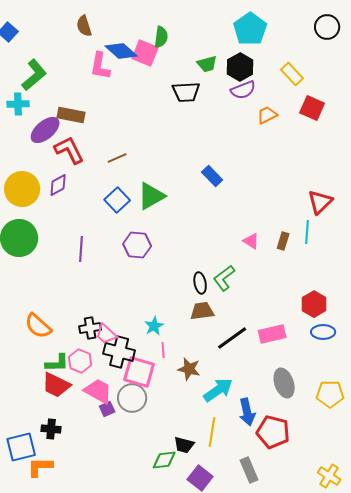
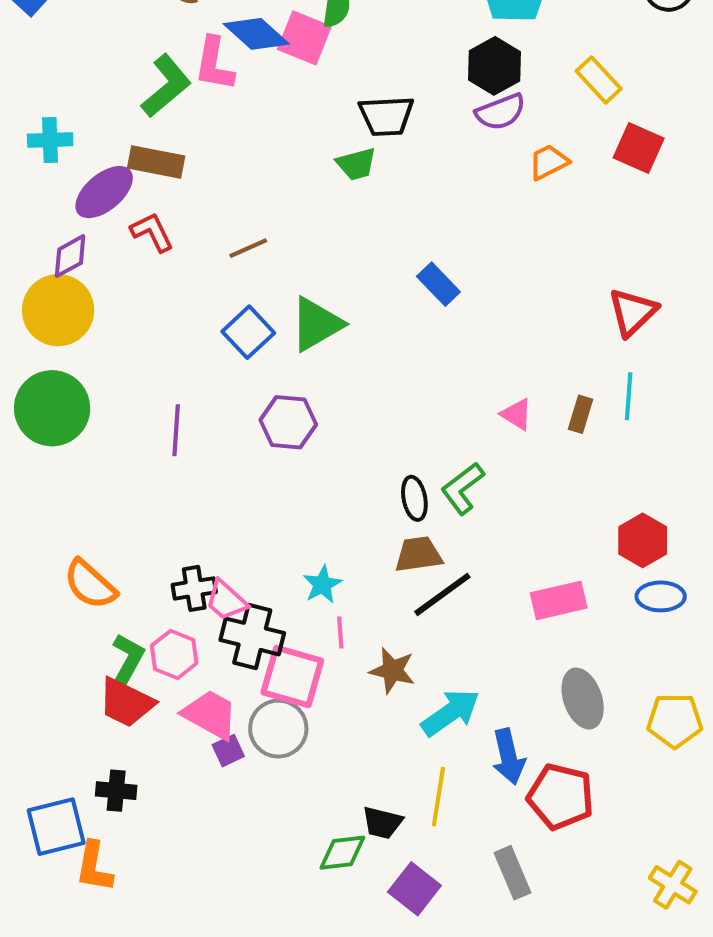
green trapezoid: (207, 64) -> (356, 164), moved
green L-shape: (34, 75) -> (166, 86), moved
red L-shape: (69, 150) -> (152, 232), size x0.7
purple diamond: (58, 185) -> (70, 256), moved
red triangle: (320, 202) -> (633, 312), moved
black line: (232, 338) -> (442, 594), moved
green L-shape: (57, 363) -> (128, 658), turned -60
orange L-shape: (40, 467) -> (94, 867), turned -80

